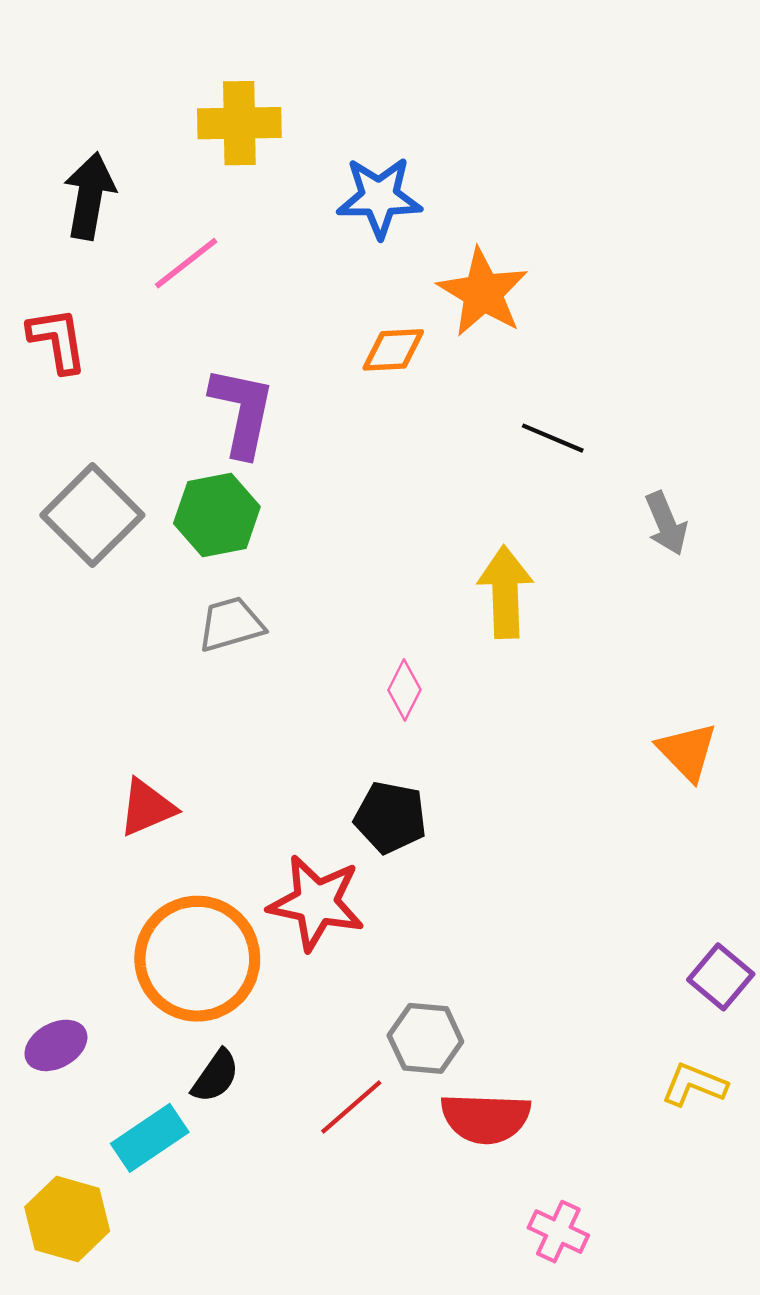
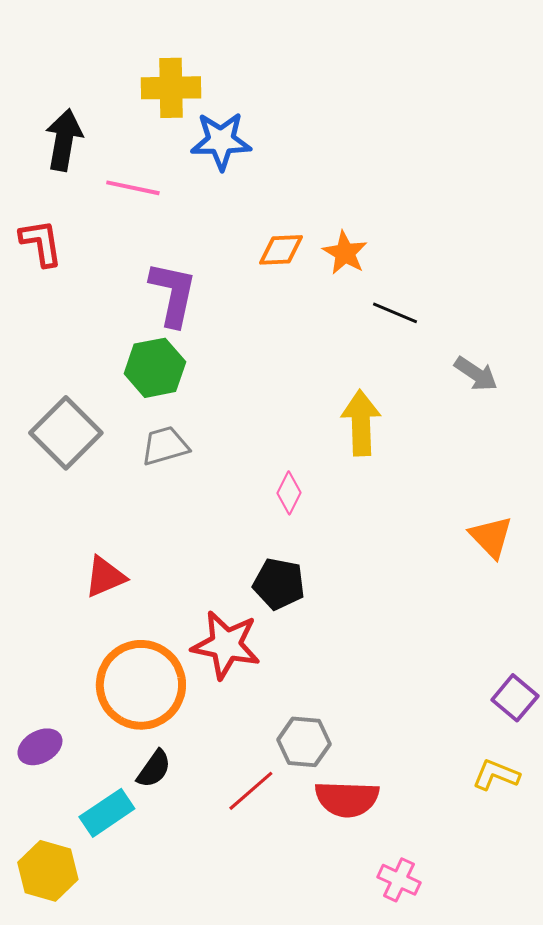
blue star: (379, 197) -> (221, 141), moved
pink line: (186, 263) -> (133, 188), turned 50
orange star: (483, 292) -> (345, 253), moved, size x0.7
gray square: (92, 515) -> (66, 433), moved
gray arrow: (666, 523) -> (476, 374), turned -33

